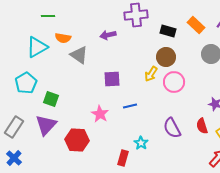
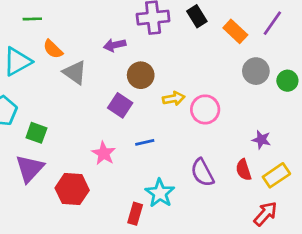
black rectangle: (168, 31) -> (197, 16), moved, turned 42
orange semicircle: (63, 38) -> (53, 49), turned 35
brown circle: (166, 57) -> (141, 75), moved
yellow arrow: (151, 74) -> (174, 98), turned -133
purple square: (112, 79) -> (120, 105), turned 36
cyan star: (141, 143) -> (160, 193), size x1.5

